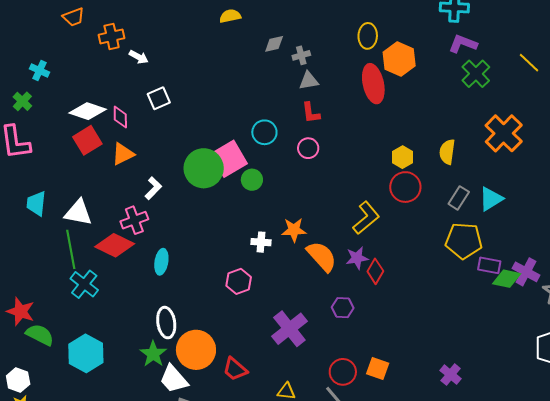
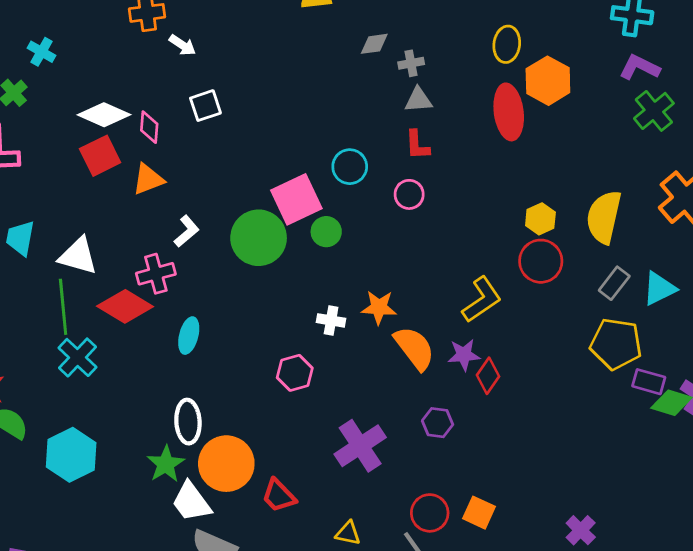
yellow semicircle: (447, 152) -> (604, 217), size x1.5
green circle: (204, 168) -> (259, 238), moved

